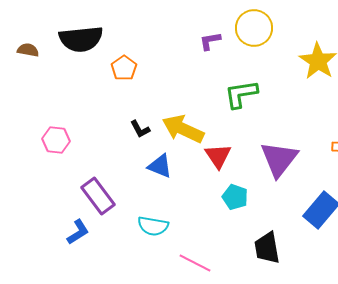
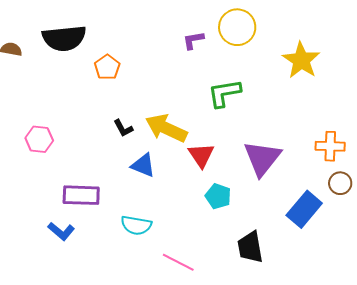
purple rectangle: (98, 196) -> (81, 195), turned -51
blue L-shape: (78, 232) -> (61, 231), turned 72

